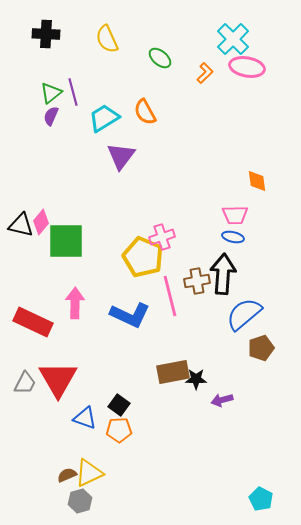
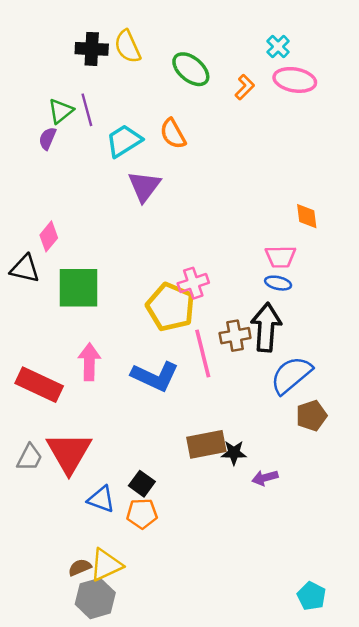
black cross: (46, 34) -> (92, 49), moved
cyan cross: (233, 39) -> (278, 47), size x0.6
green ellipse: (160, 58) -> (191, 69), size x1.4
purple semicircle: (51, 116) -> (47, 138), moved
pink diamond: (41, 222) -> (49, 236), moved
gray hexagon: (80, 501) -> (95, 598), size x1.4

